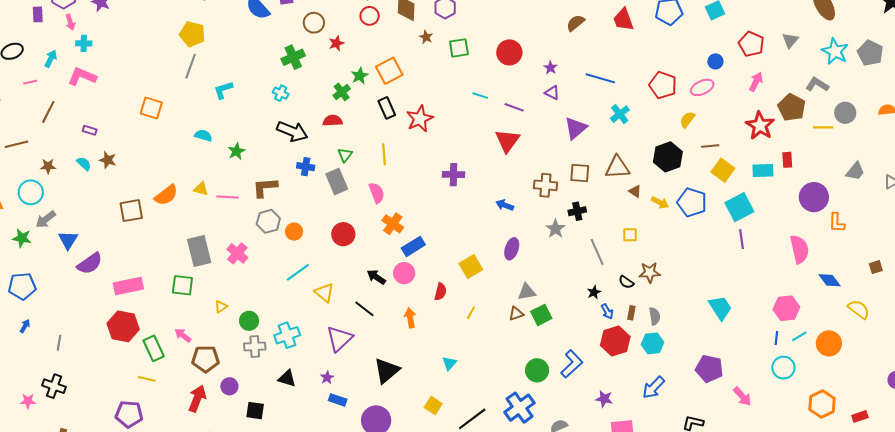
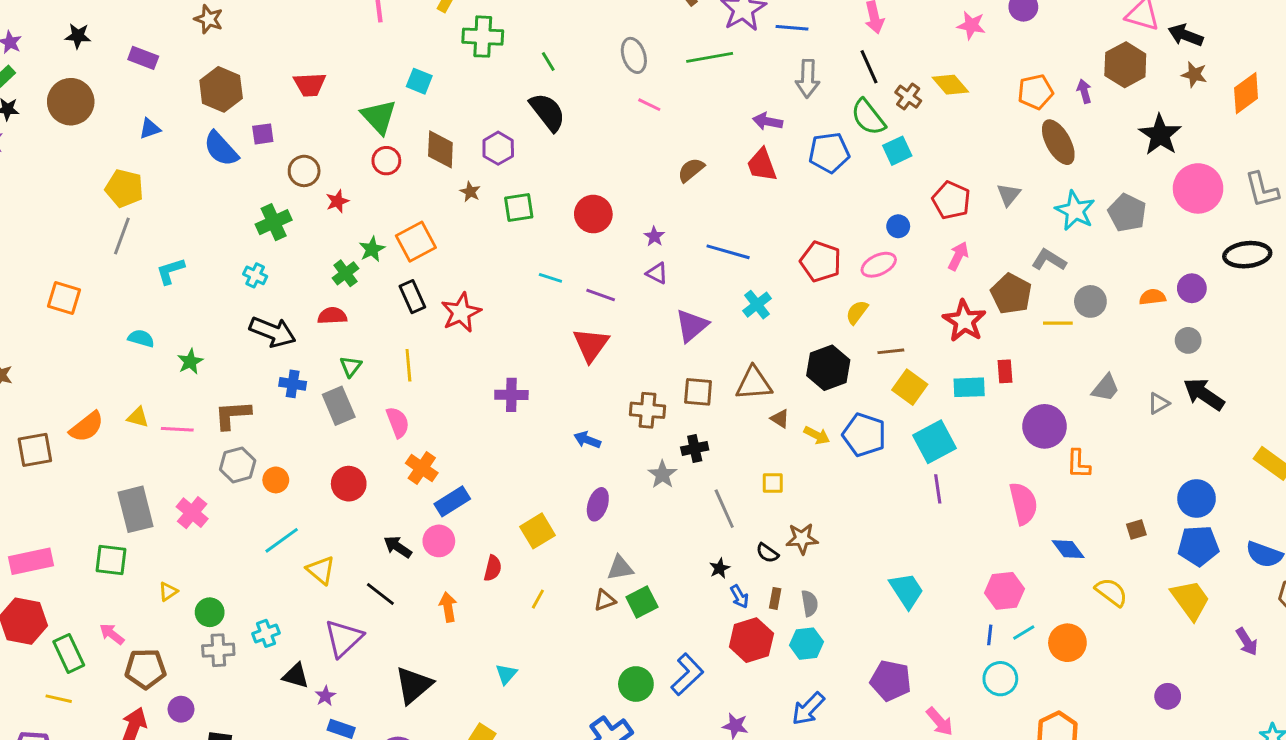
cyan cross: (287, 335) -> (266, 633), size x0.7
black triangle: (287, 378) -> (296, 676), moved

